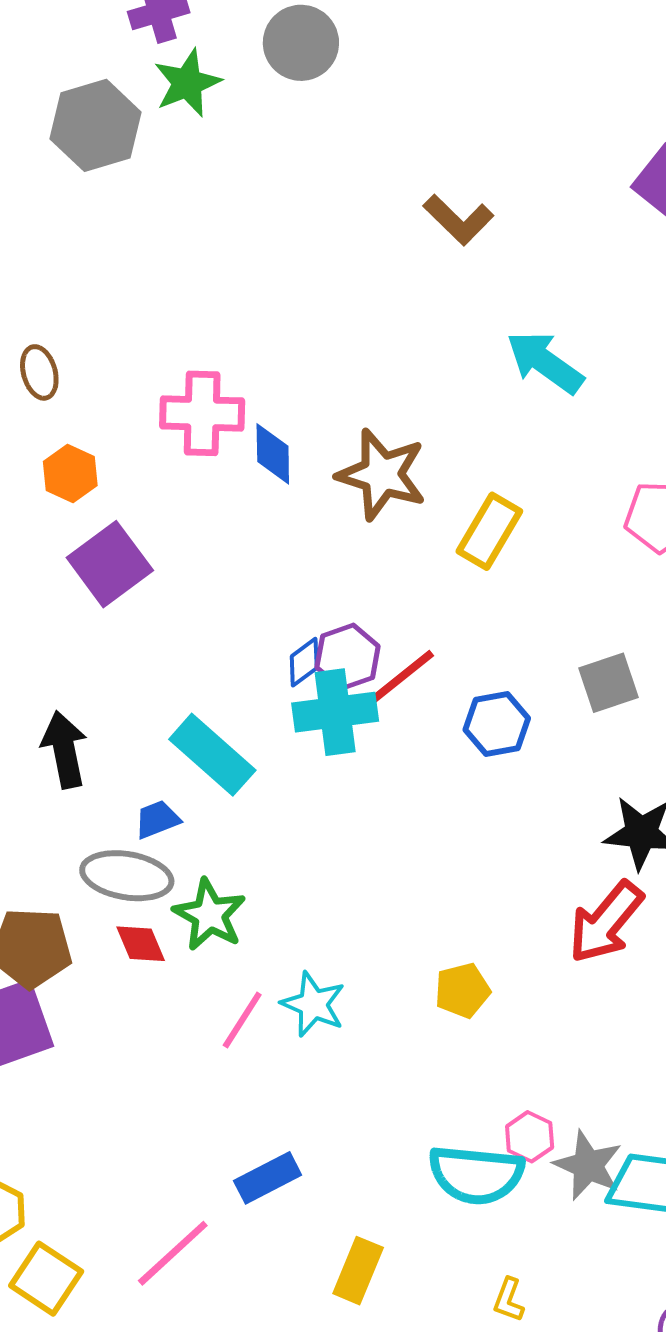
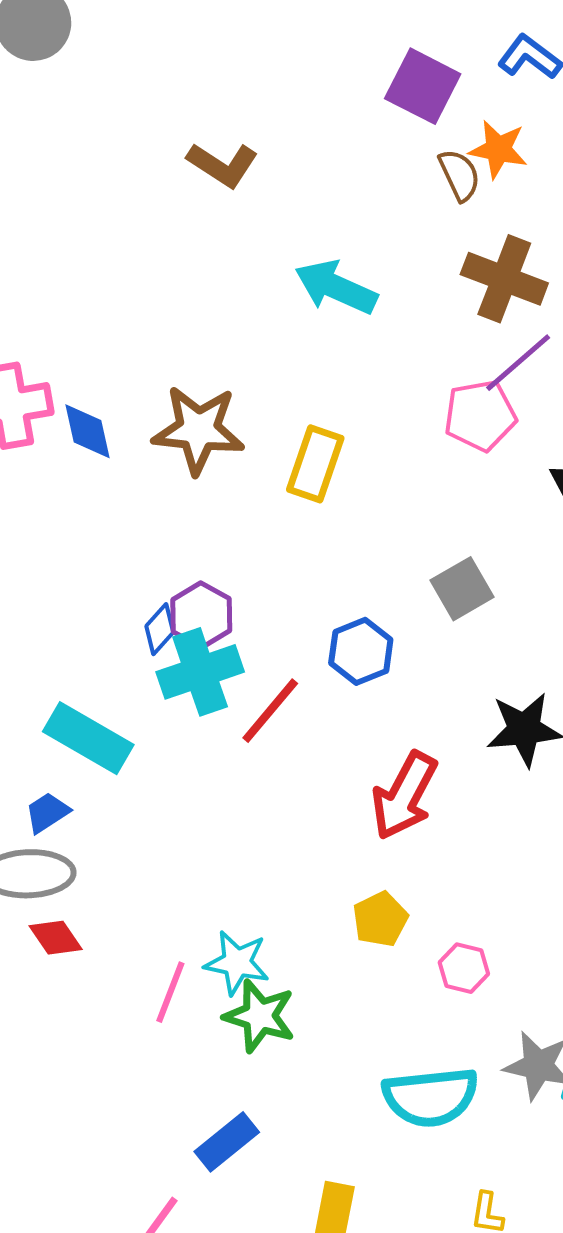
red line: (401, 677) -> (270, 711), moved
green star: (210, 915) -> (260, 1016), moved
red arrow: (606, 922) -> (404, 796), moved
pink hexagon: (530, 1137) -> (464, 968), moved

